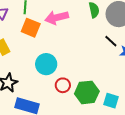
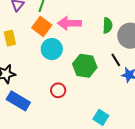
cyan circle: (46, 64) -> (52, 49), moved
green hexagon: (87, 92) -> (85, 66), moved

